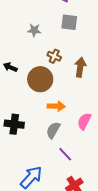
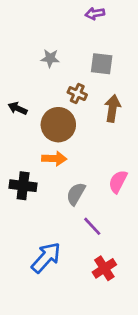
gray square: (69, 22) -> (102, 64), moved
orange arrow: (56, 106) -> (54, 159), moved

